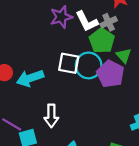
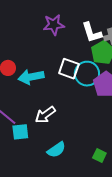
purple star: (61, 17) -> (54, 25), moved
white arrow: (51, 116) -> (45, 115), turned 45

